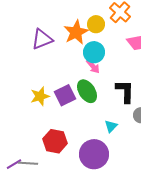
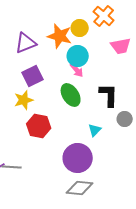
orange star: (76, 32) -> (60, 36), turned -30
purple square: (65, 95) -> (33, 76), moved
red hexagon: (55, 141) -> (39, 126), moved

